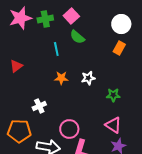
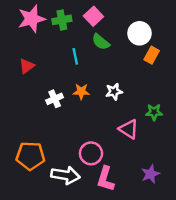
white circle: (121, 24) -> (139, 33), moved
red triangle: (16, 66) -> (27, 66), moved
green star: (113, 95) -> (154, 112), moved
white cross: (39, 106) -> (55, 99), moved
pink triangle: (113, 125) -> (129, 129), moved

